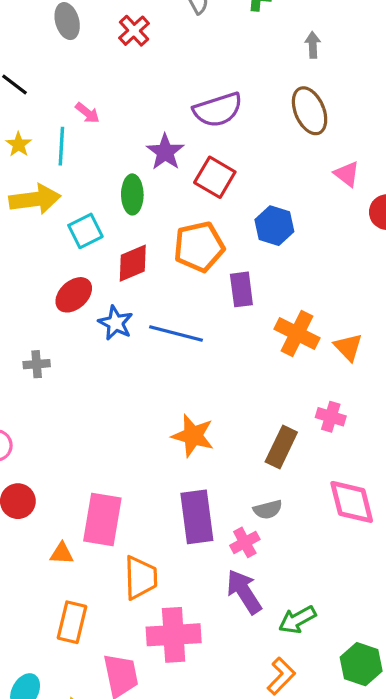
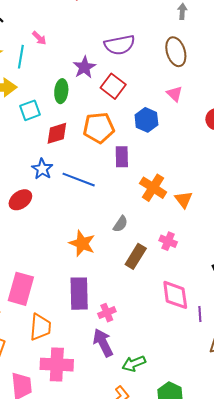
pink triangle: (347, 174) -> (174, 94), moved
red ellipse: (74, 295) -> (20, 200), moved
gray semicircle: (268, 510) -> (120, 224), moved, turned -48

